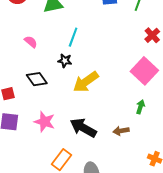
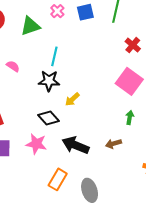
black star: (65, 61) -> (49, 81), size x1.5
black diamond: (37, 79) -> (49, 118), moved
yellow arrow: (86, 82) -> (72, 99), size x0.6

